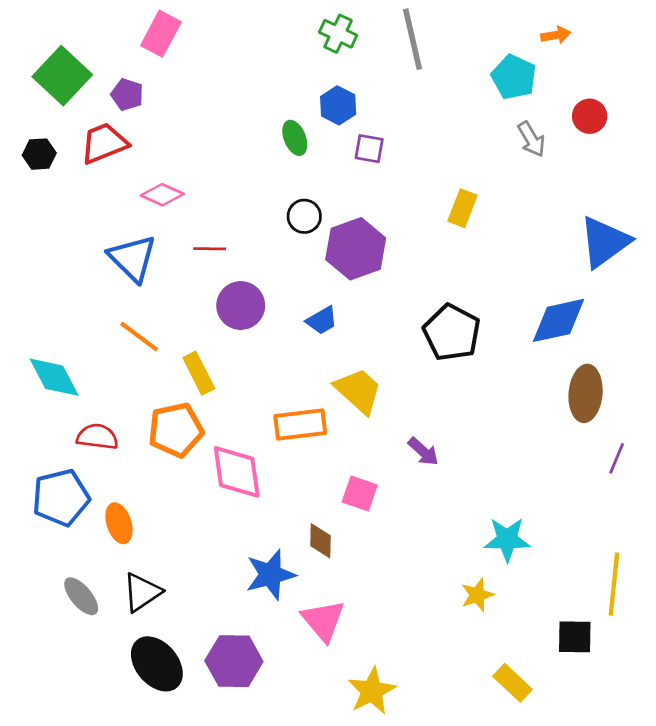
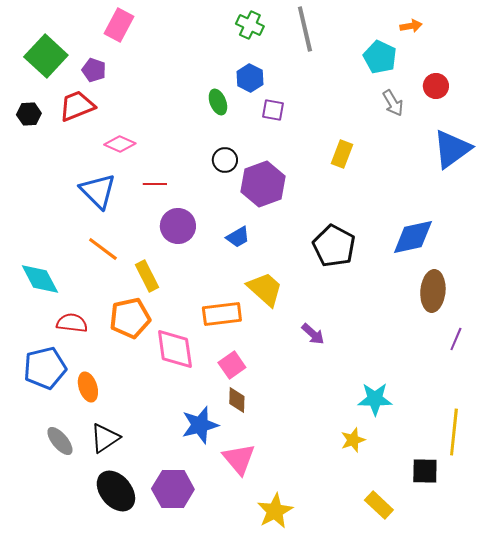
blue triangle: (604, 242) -> (452, 149), moved
pink square: (360, 493) -> (232, 365), moved, turned 36

